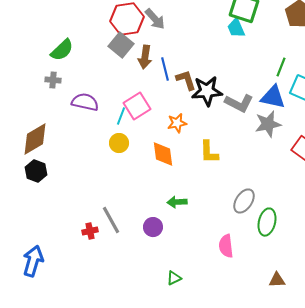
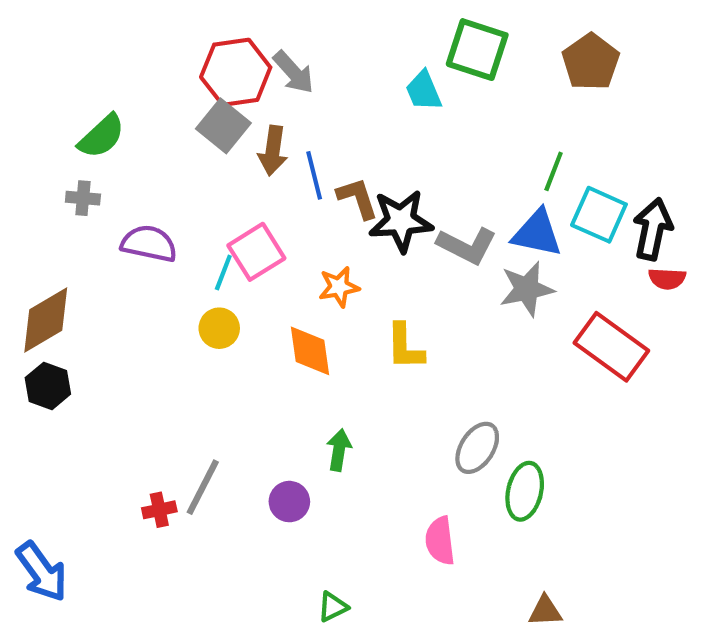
cyan trapezoid: (236, 28) -> (424, 91), moved
green arrow: (177, 202) -> (339, 450), turned 102
gray line: (111, 220) -> (203, 487), turned 56
blue arrow: (33, 261) -> (42, 572), turned 128

